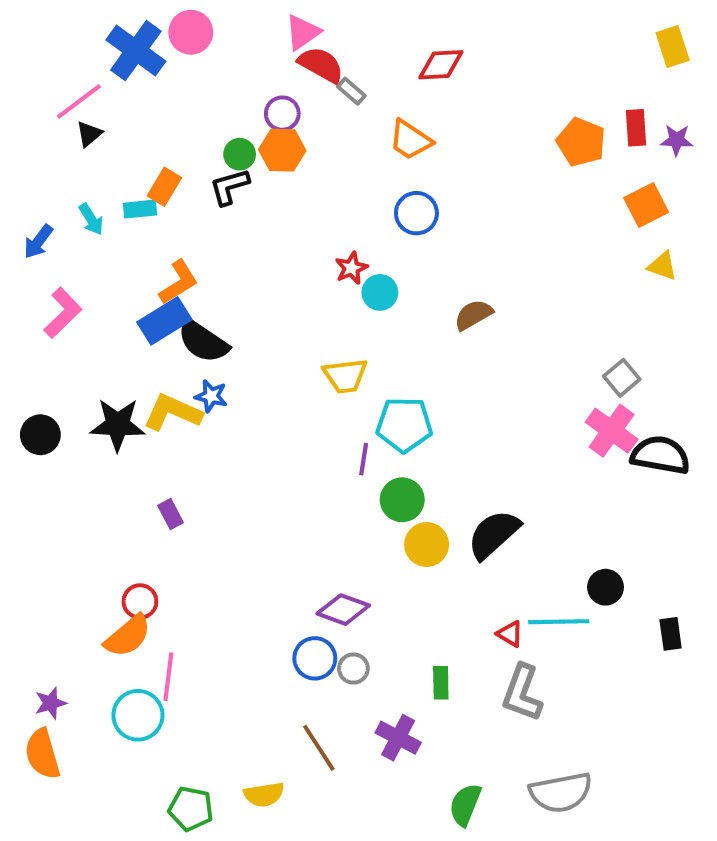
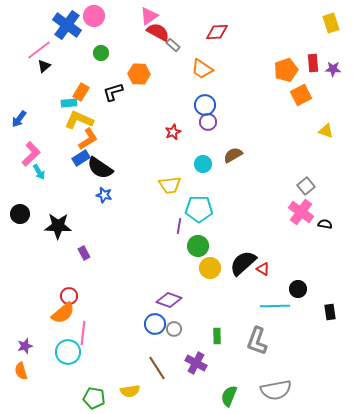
purple circle: (282, 114) -> (208, 122), moved
orange pentagon: (581, 142) -> (286, 70), turned 30
green circle: (240, 154) -> (101, 53), moved
orange square: (646, 205) -> (301, 95), moved
cyan arrow: (91, 219) -> (39, 172), moved
cyan circle: (380, 292) -> (203, 164), moved
blue rectangle: (164, 321) -> (81, 158), size x0.7
yellow L-shape: (172, 412) -> (79, 120), moved
black star: (118, 425) -> (58, 226), moved
black semicircle: (660, 455) -> (325, 224), size x0.5
red triangle: (510, 634) -> (263, 269), moved
orange semicircle: (42, 754) -> (21, 371), size x0.7

